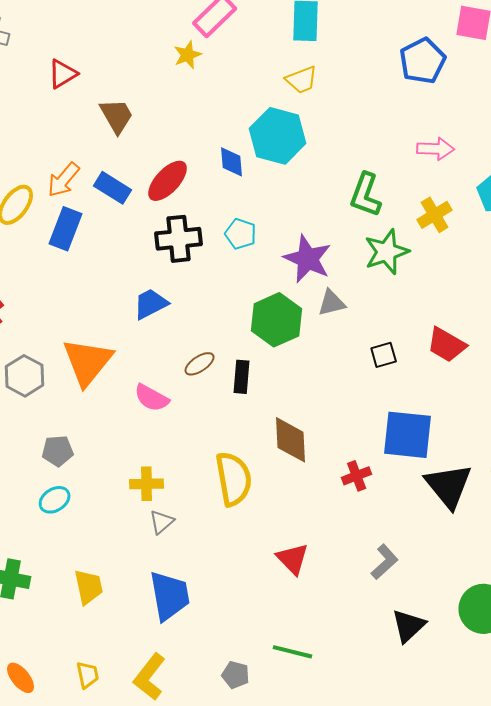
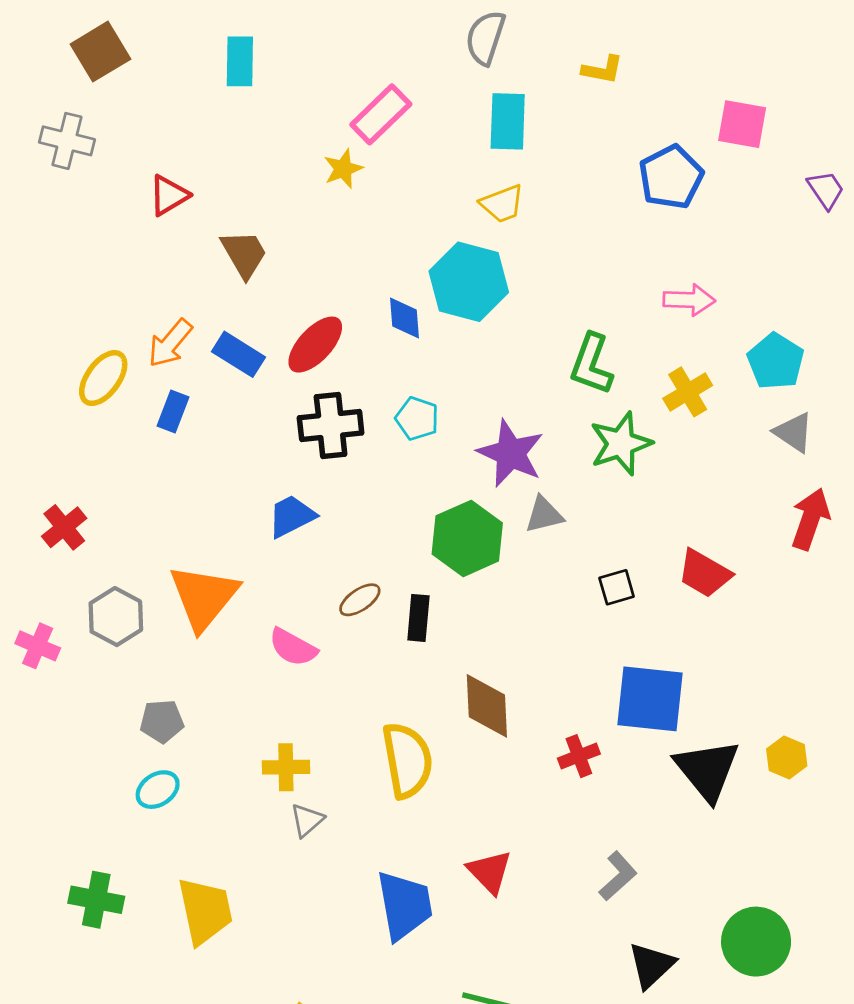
blue rectangle: (66, 229) -> (173, 411), size x0.7
yellow trapezoid: (89, 587) -> (205, 911), size x1.4
blue trapezoid: (170, 596) -> (405, 905), moved

